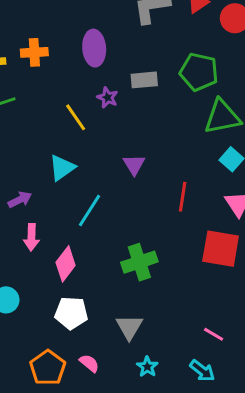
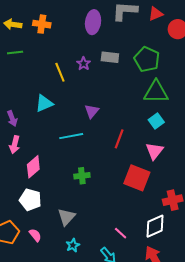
purple ellipse: (94, 48) -> (93, 22), moved
purple arrow: (20, 200) -> (12, 118), turned 84
cyan line: (89, 210) -> (71, 136), moved, turned 35
green cross: (139, 262) -> (82, 176), size x0.7

